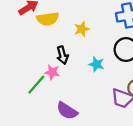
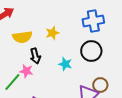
yellow semicircle: (48, 19) -> (22, 37), moved

